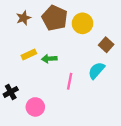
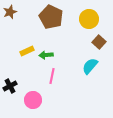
brown star: (24, 18) -> (10, 12), moved
yellow circle: (82, 23) -> (89, 19), moved
pink line: (70, 81) -> (52, 76), moved

